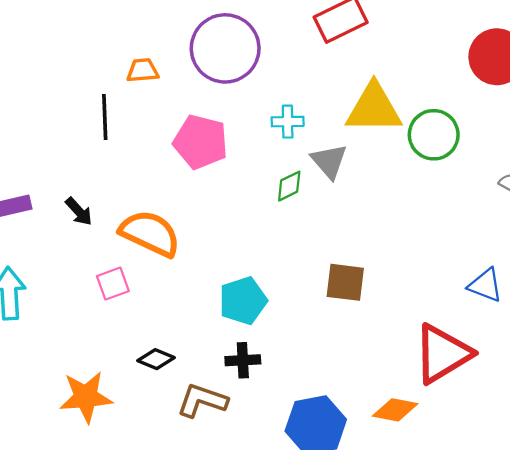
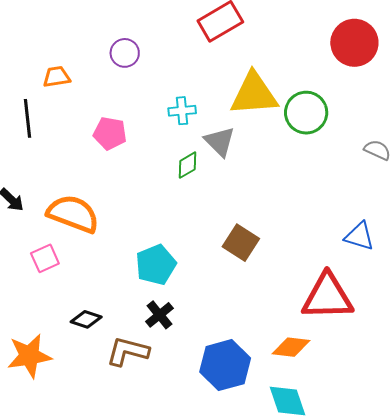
purple circle: (225, 48) -> (125, 53), size x0.5
pink pentagon: (201, 142) -> (110, 133), size x0.7
brown square: (345, 282) -> (241, 243), turned 30
red triangle: (443, 354) -> (327, 297), turned 34
black cross: (243, 360) -> (159, 315), turned -32

